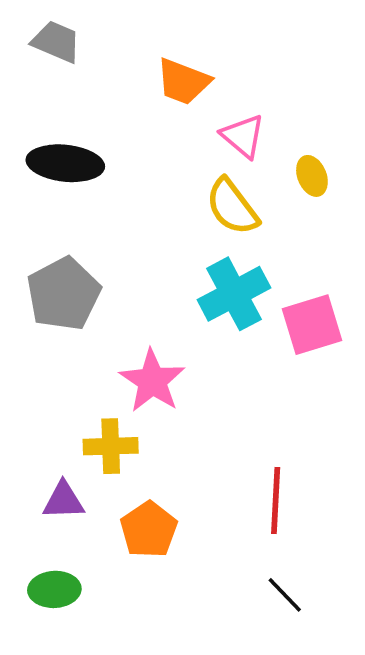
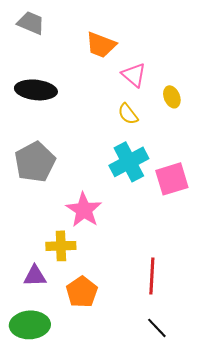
yellow semicircle: (232, 207) -> (128, 114), size x0.7
green ellipse: (54, 589) -> (30, 325), size x1.4

